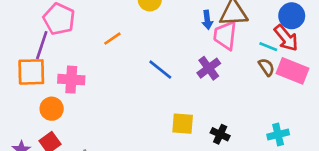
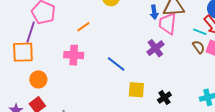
blue line: (160, 70) -> (116, 64), moved
pink cross: (71, 80) -> (74, 55), moved
black cross: (220, 134) -> (164, 97), turned 32

